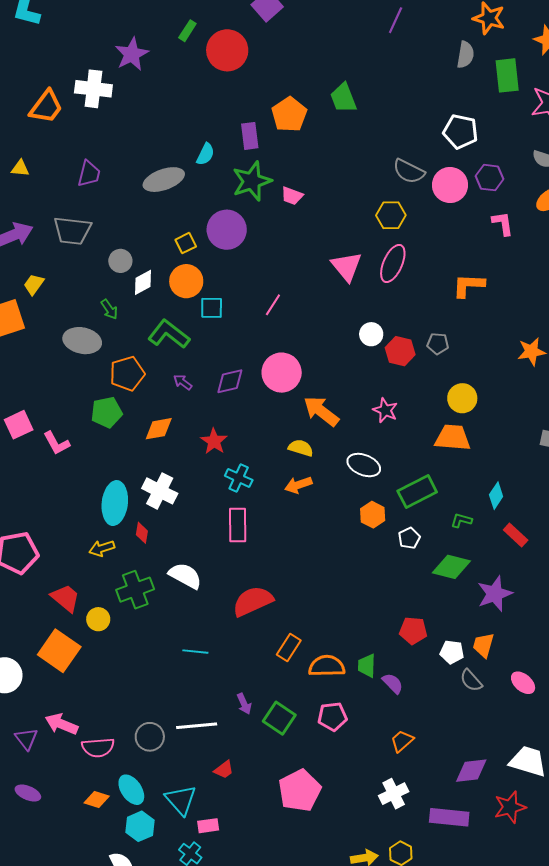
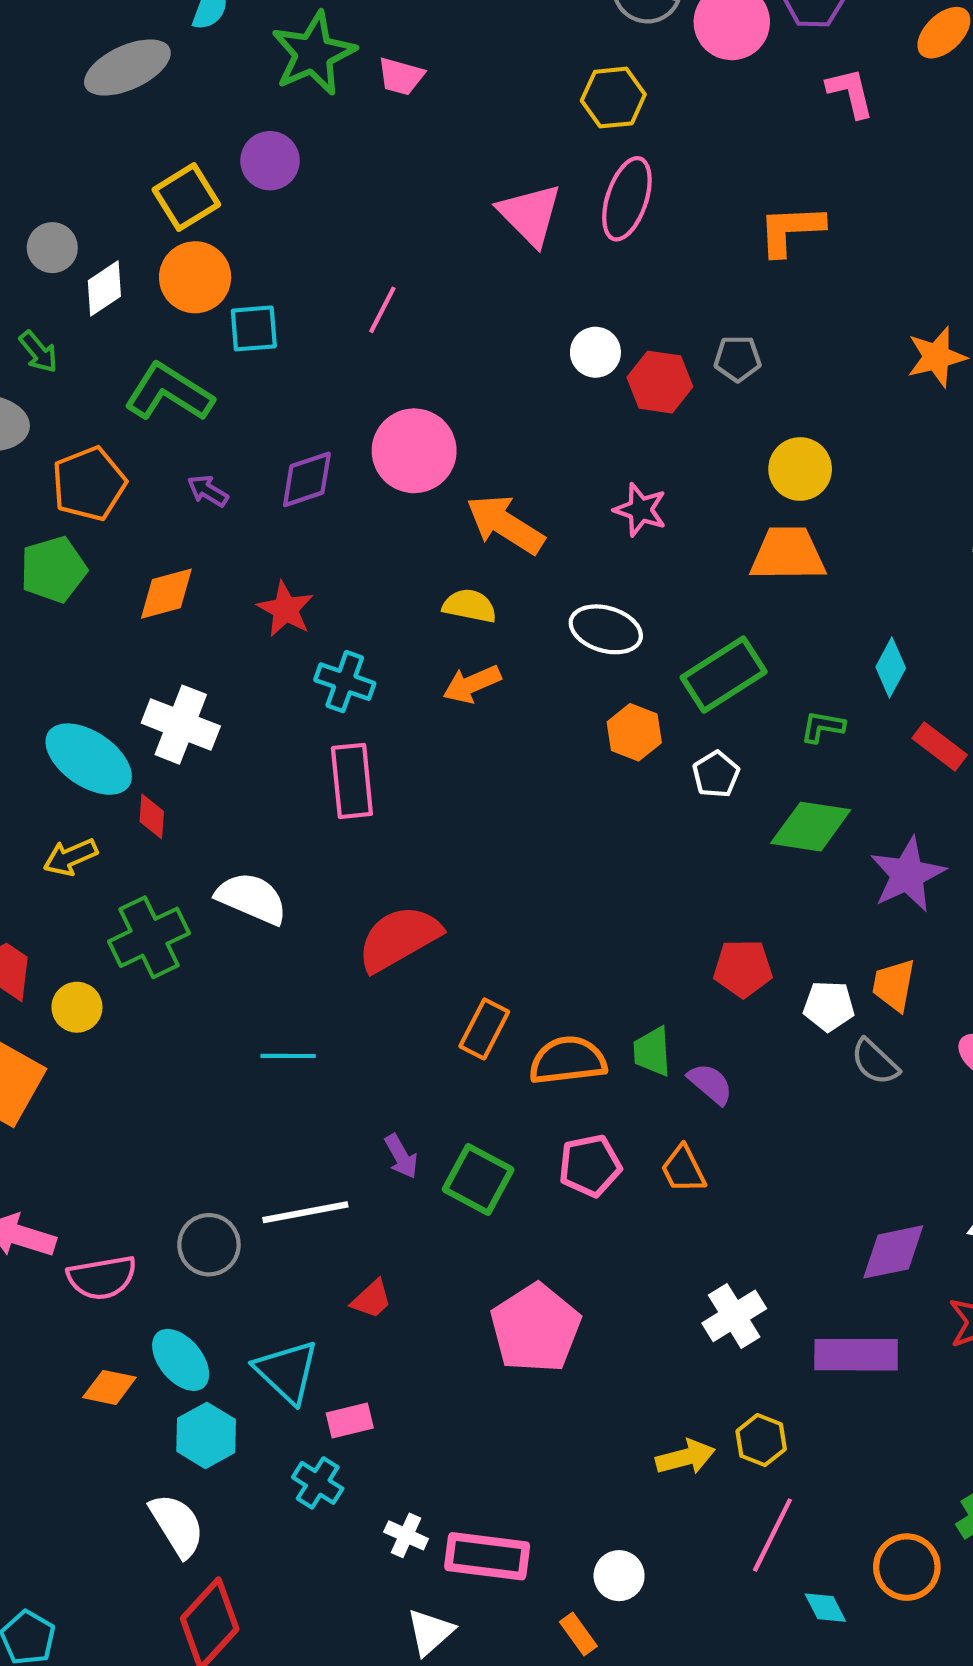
purple circle: (227, 230) -> (270, 161), size x0.7
yellow square: (186, 243) -> (186, 197), size x1.4
cyan ellipse: (115, 503) -> (89, 759), turned -57
orange trapezoid: (402, 741) -> (683, 1169), moved, turned -70

